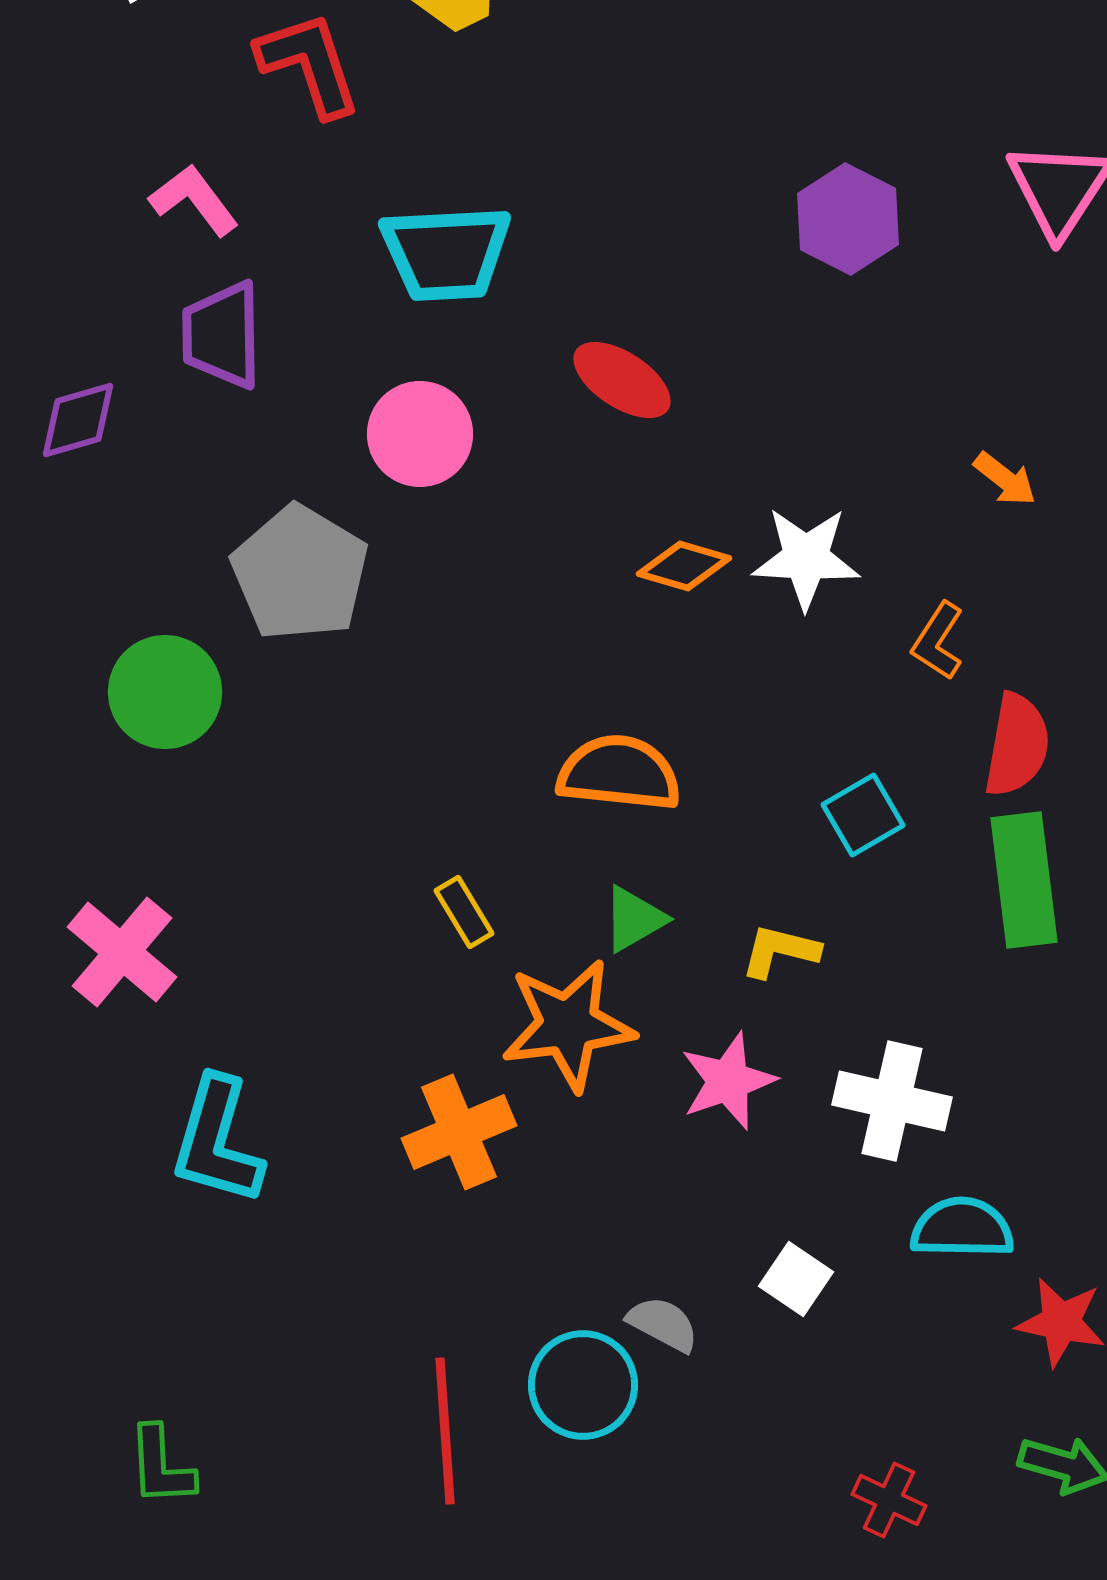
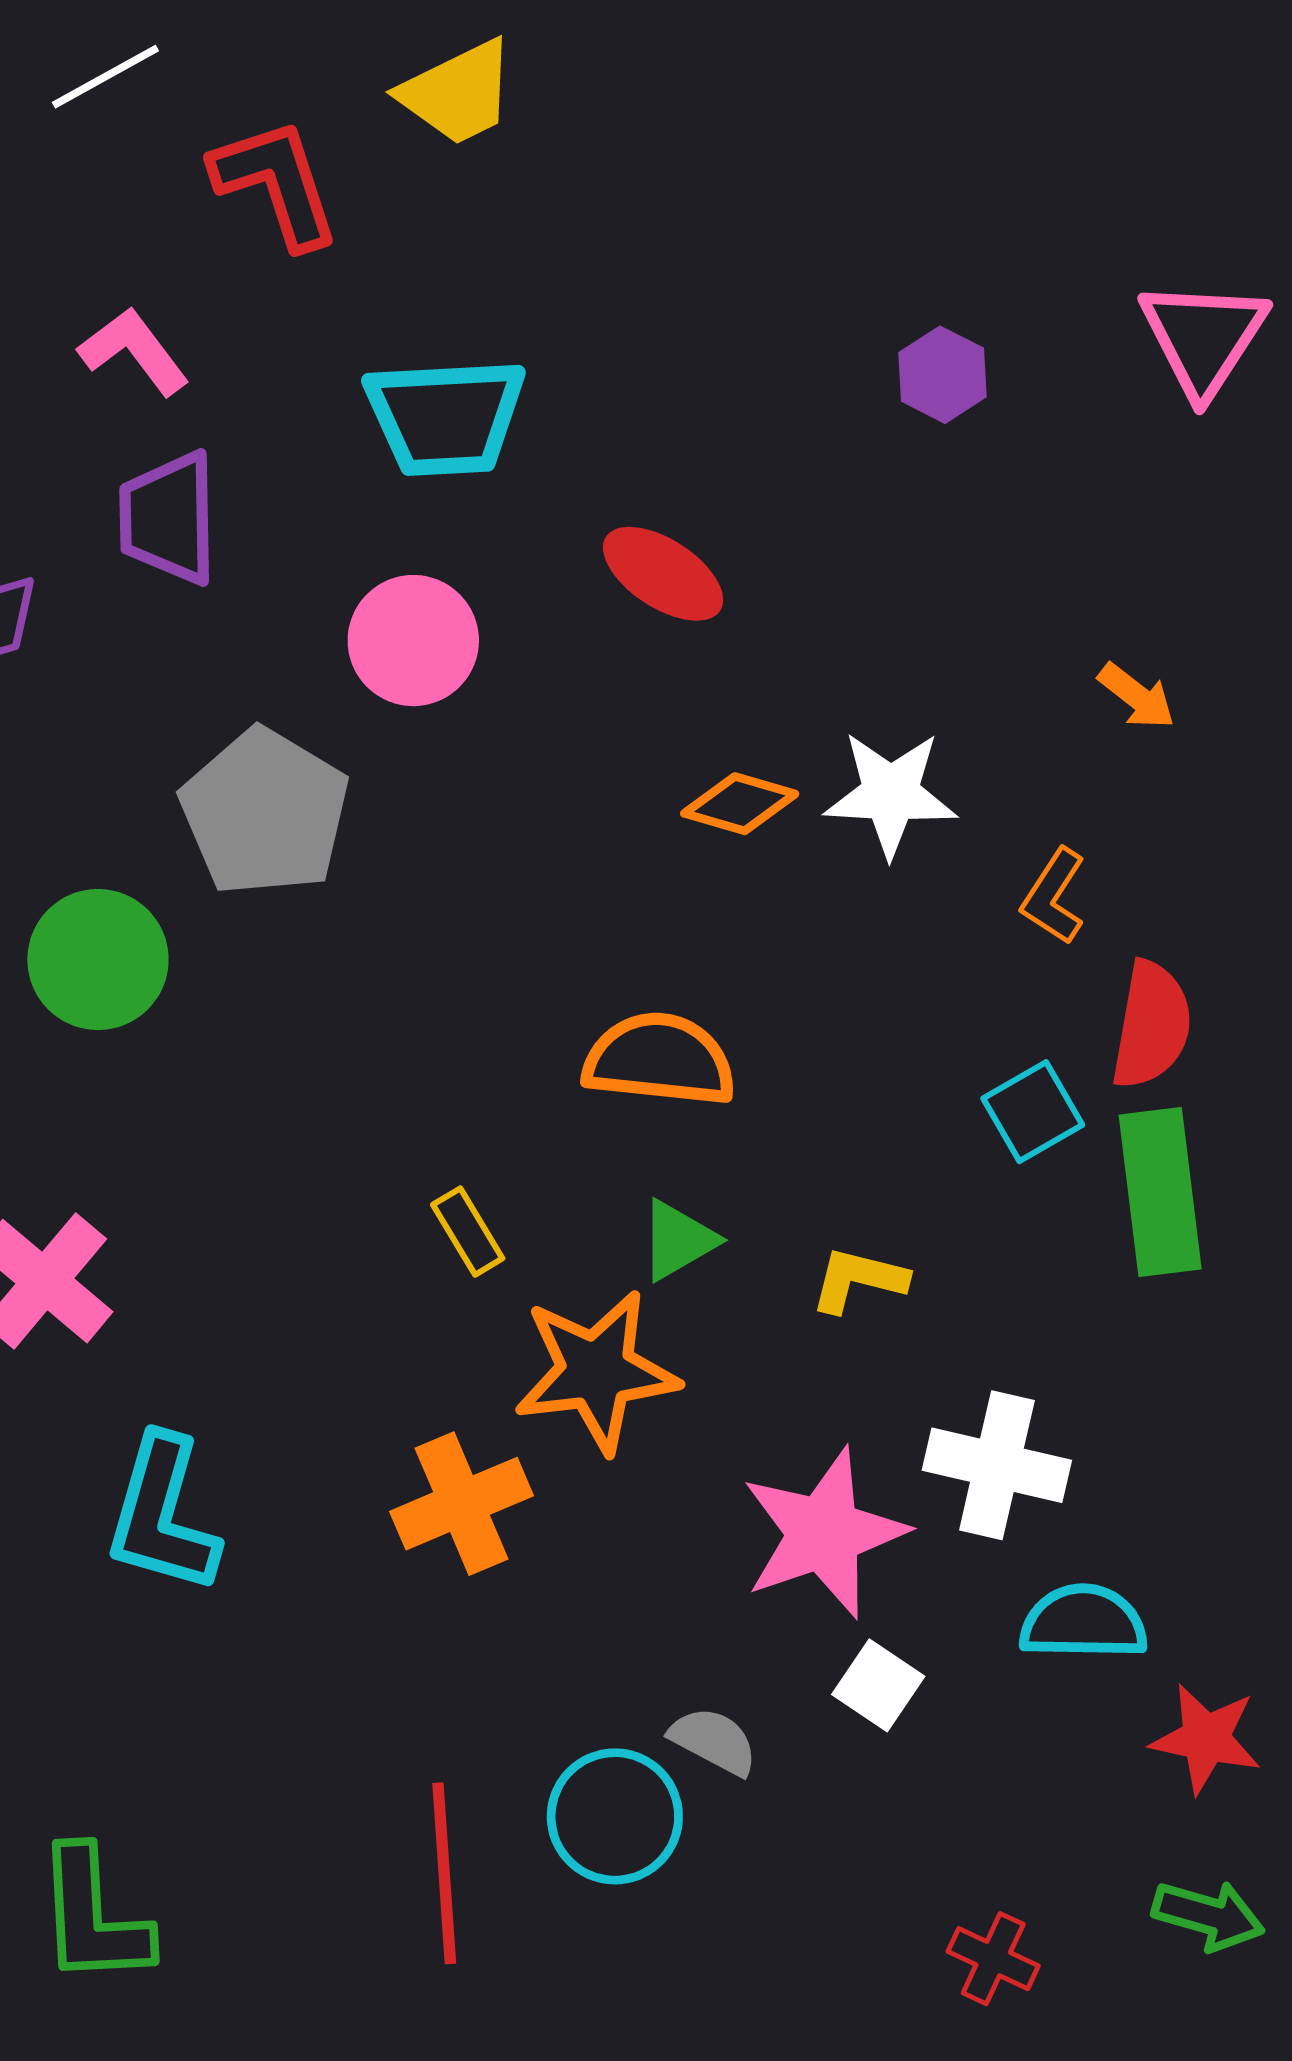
purple hexagon: (848, 219) -> (943, 375), size x0.7
cyan square: (863, 815) -> (1033, 1112), moved
pink star: (728, 1081) -> (824, 1533), moved, size x1.4
green L-shape: (161, 1466) -> (93, 1917), size x1.4

